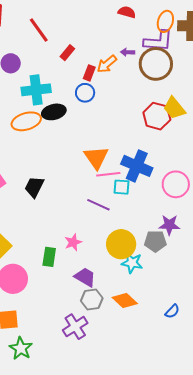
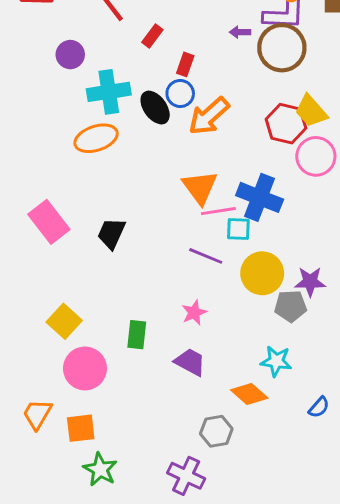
orange arrow: (107, 64) -> (209, 116), moved, size x1.4
black ellipse: (54, 112) -> (155, 108), moved, turned 70
pink circle: (176, 184) -> (316, 156), moved
pink star: (73, 242) -> (194, 313), moved
yellow circle: (121, 244) -> (262, 273), moved
cyan star: (132, 263) -> (276, 361), moved
gray hexagon: (92, 300) -> (216, 431), moved
purple cross: (75, 327) -> (186, 476), moved, turned -30

